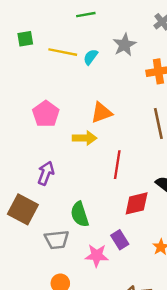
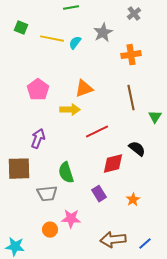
green square: (25, 39) -> (21, 28), turned 32
red line: (117, 165) -> (97, 132), turned 55
brown square: (23, 209) -> (19, 169), turned -30
pink star: (97, 255) -> (71, 219), moved

